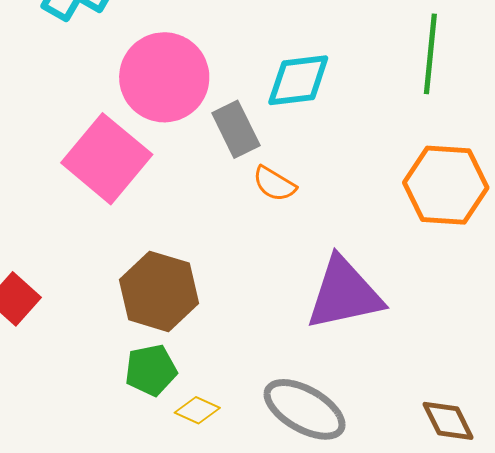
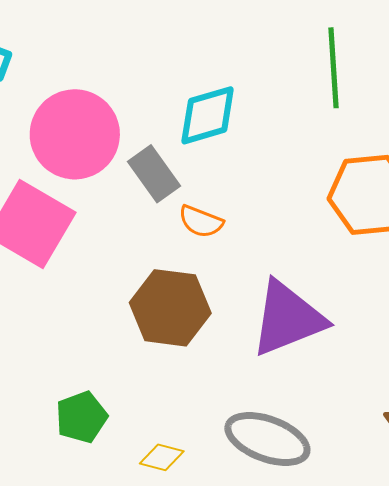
brown hexagon: (159, 291) -> (170, 308), moved
green pentagon: (151, 370) -> (81, 417), moved

